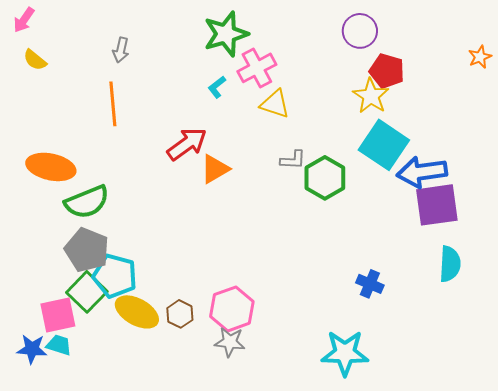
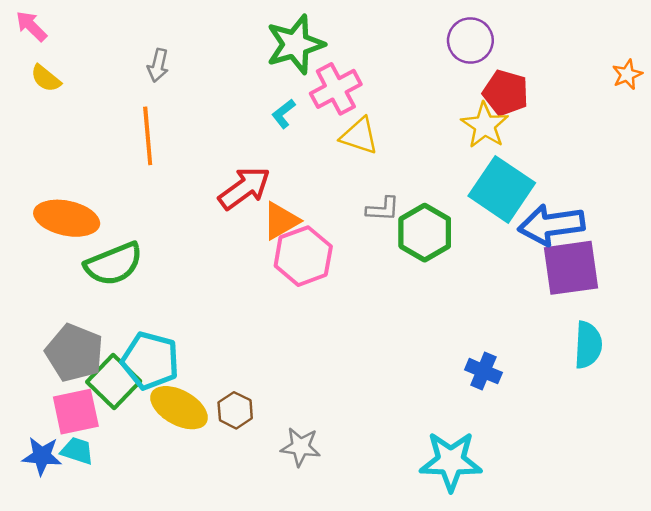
pink arrow: (24, 20) -> (31, 26), turned 100
gray pentagon: (87, 250) -> (74, 353), moved
pink hexagon: (232, 309) -> (303, 256), moved

